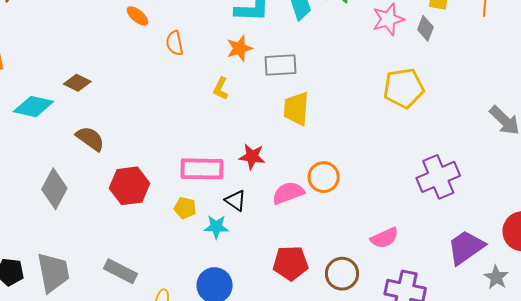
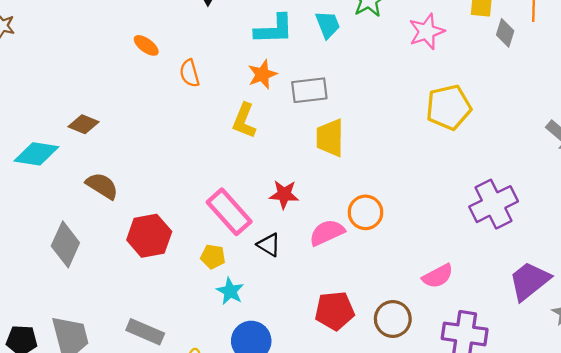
gray diamond: (425, 28) -> (505, 33), moved
yellow L-shape: (221, 89) -> (244, 121), size x1.4
pink rectangle: (202, 169) -> (229, 212), turned 51
cyan star: (216, 227) -> (230, 291), moved, turned 30

